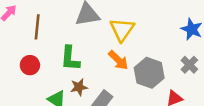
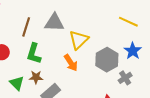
brown line: (37, 27) -> (26, 27), moved
gray hexagon: (149, 73) -> (107, 60), moved

